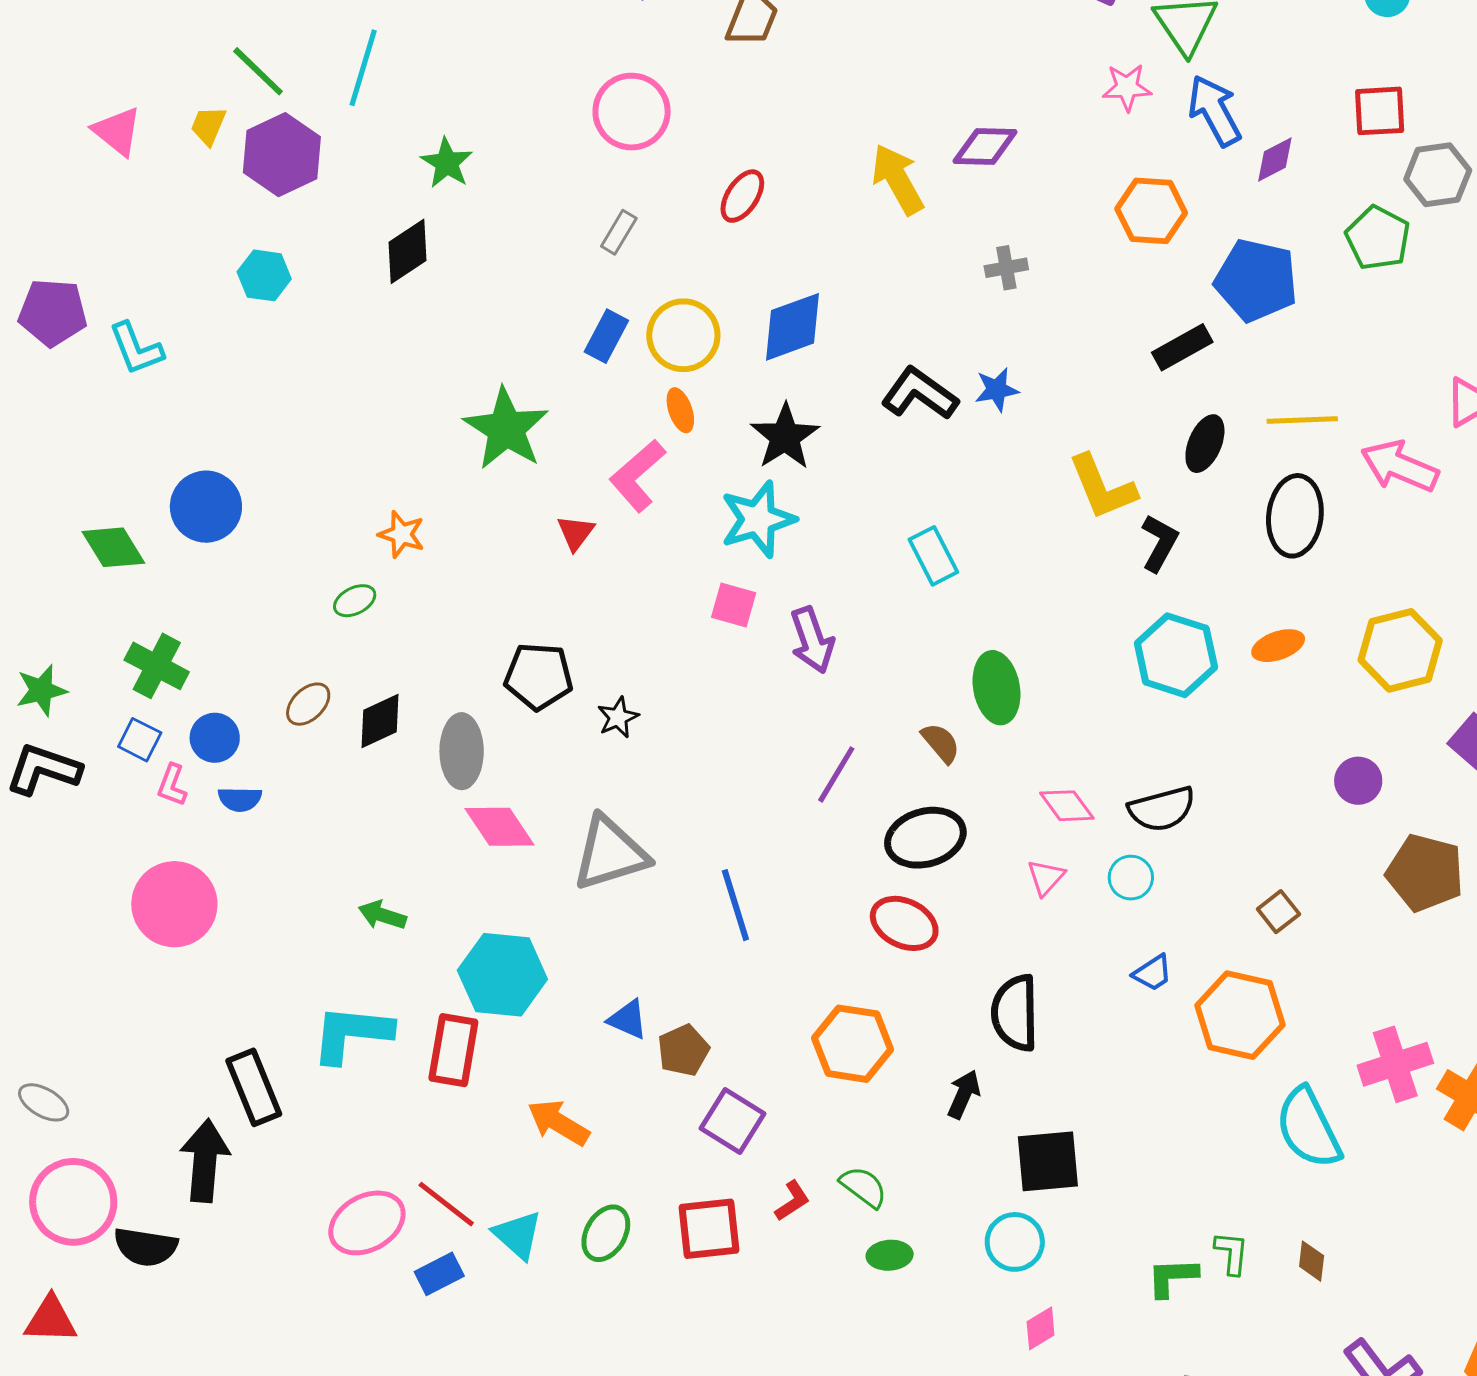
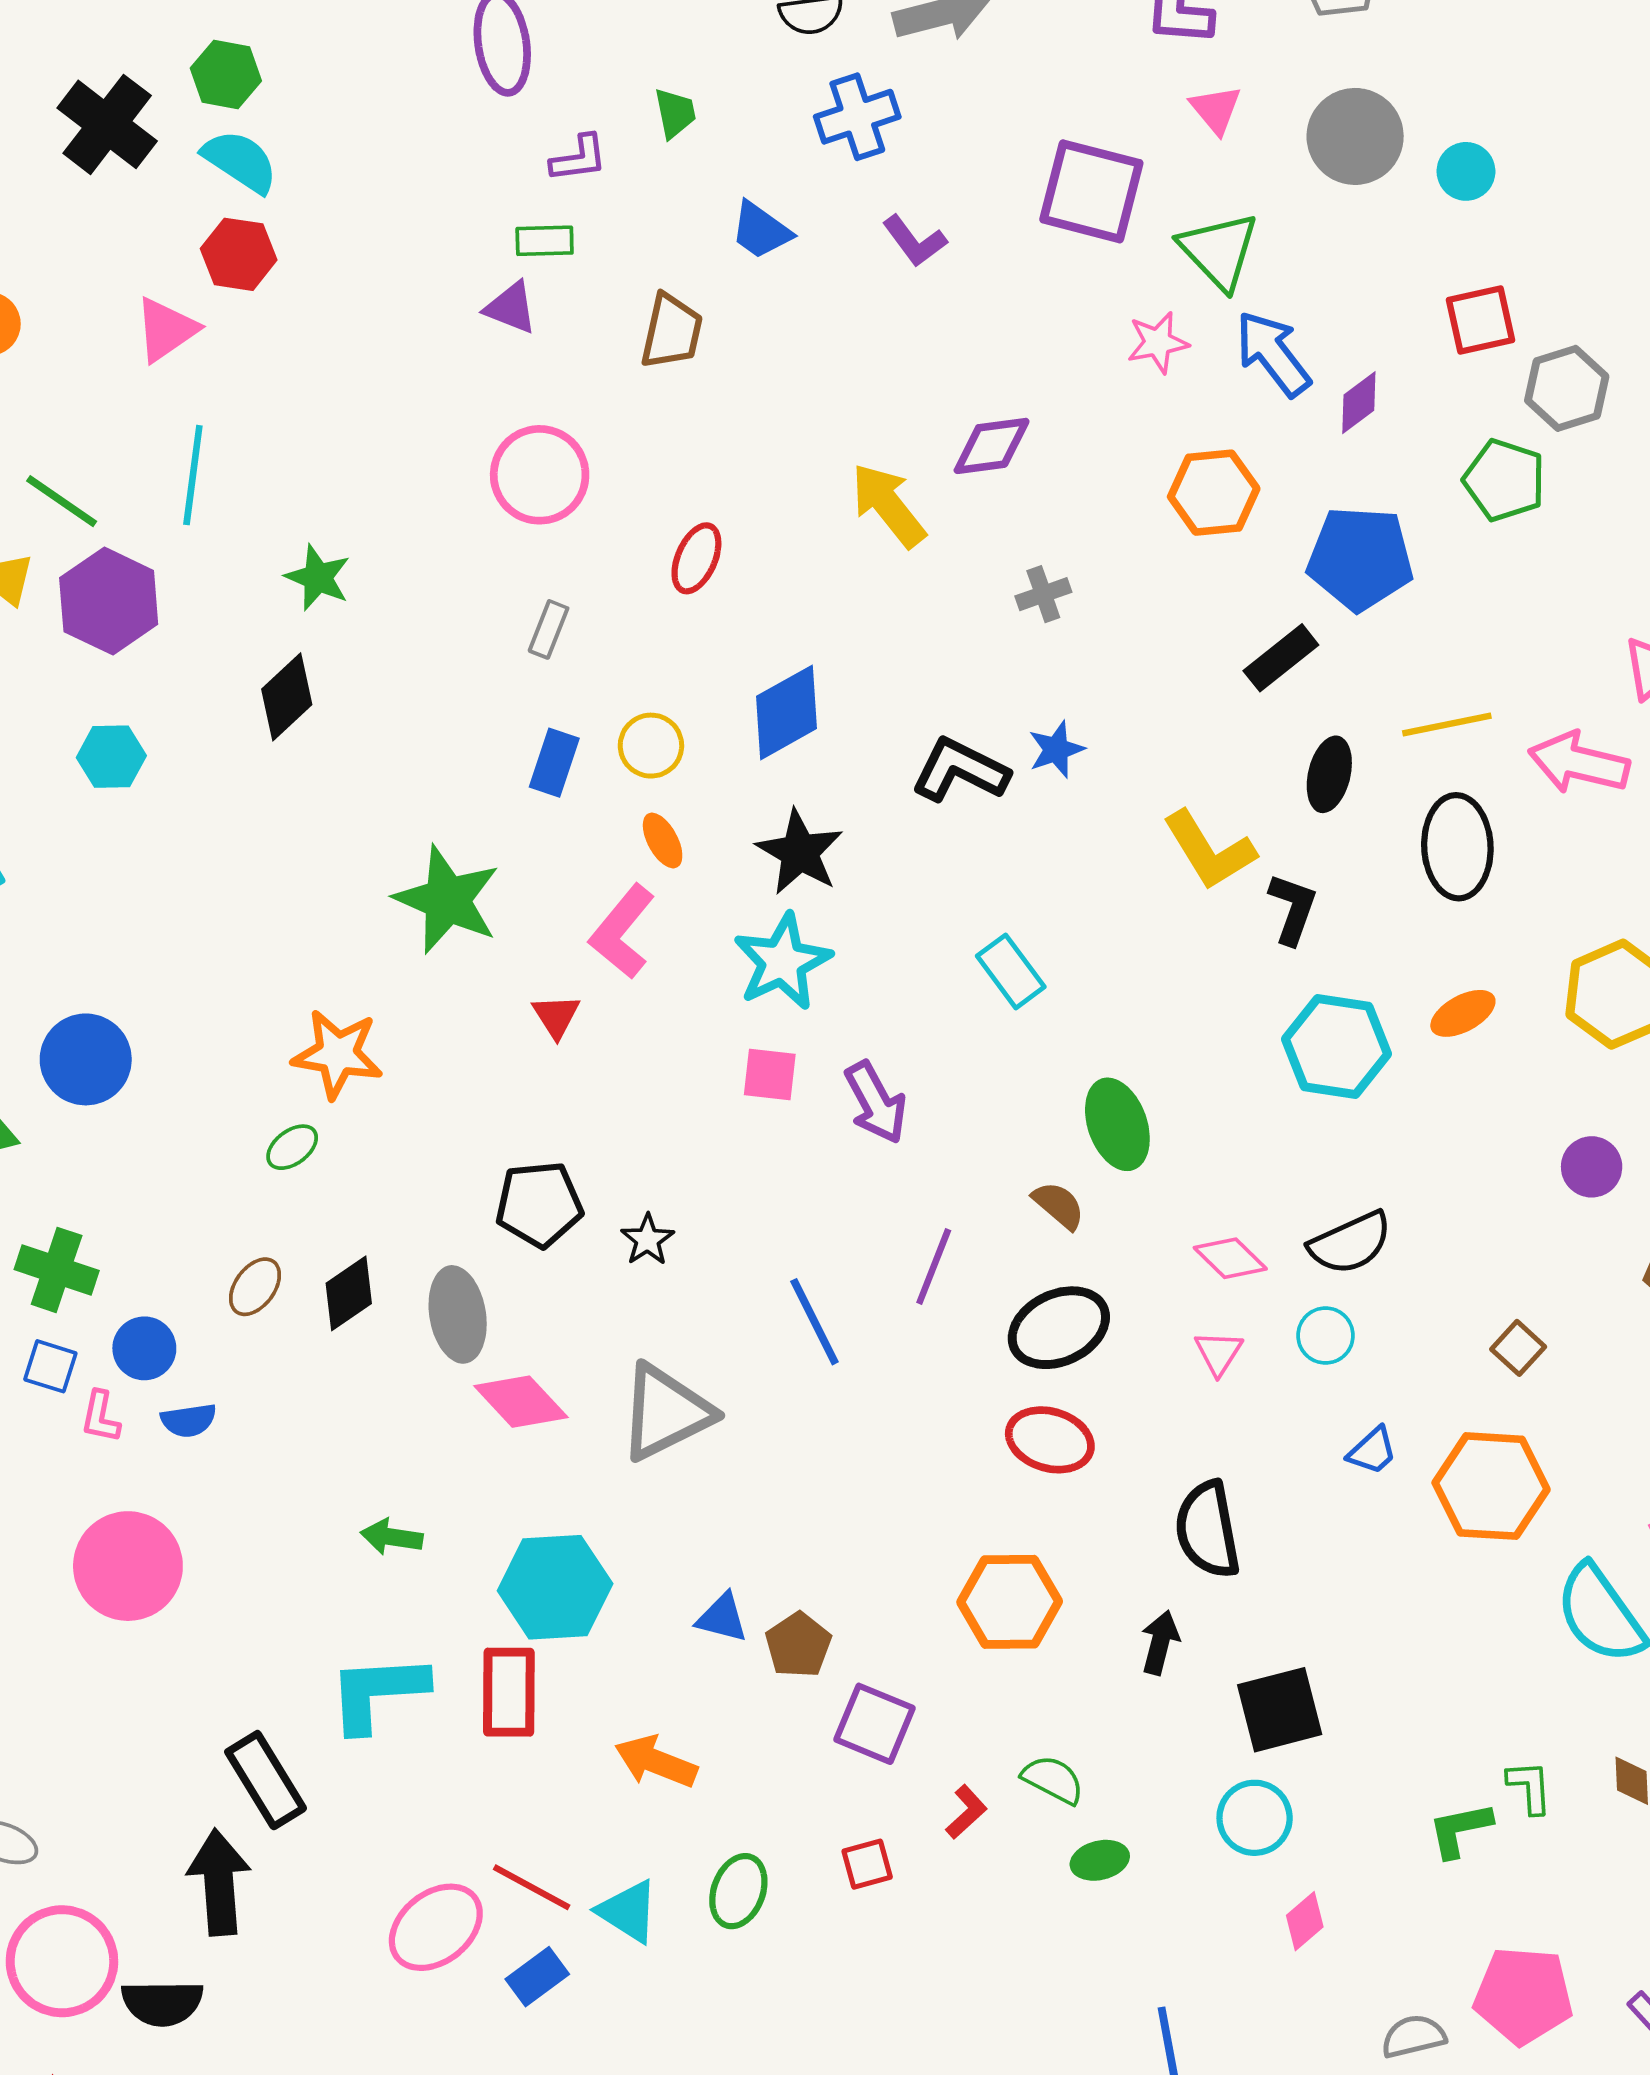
yellow circle: (683, 335) -> (651, 746), size x0.7
orange star: (402, 534) -> (337, 1054), size x1.5
blue line: (735, 905) -> (814, 1322), moved
red square: (709, 1229) -> (867, 1864), size x0.6

